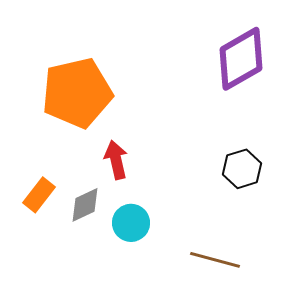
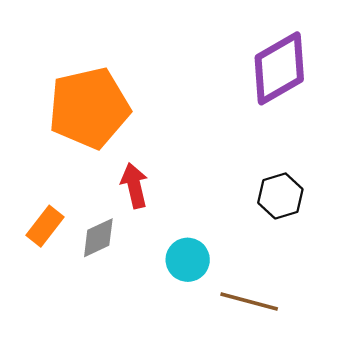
cyan circle: (131, 223) -> (188, 260), moved

